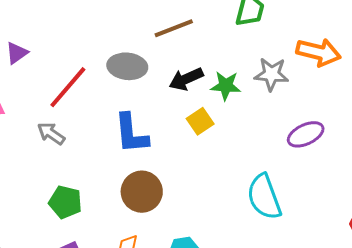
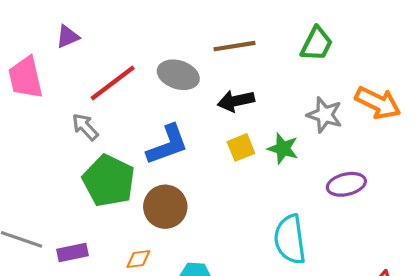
green star: (226, 86) -> (283, 148), moved
blue L-shape: (131, 134) -> (167, 145), turned -117
green pentagon: (65, 202) -> (109, 181), moved, size x1.5

